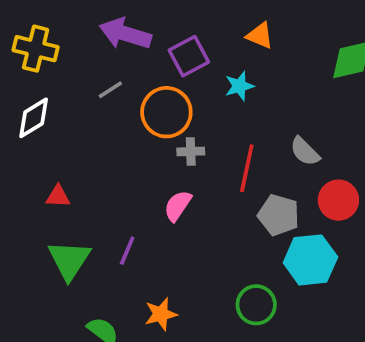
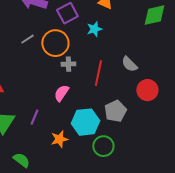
gray line: (110, 90) -> (27, 39), moved
gray pentagon: (279, 215) -> (115, 111), moved, turned 30
cyan hexagon: (310, 260) -> (85, 122), moved
orange star: (161, 314) -> (59, 139), moved

